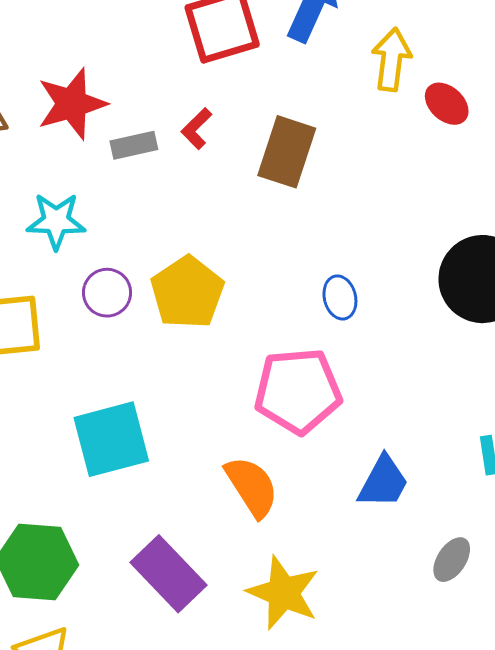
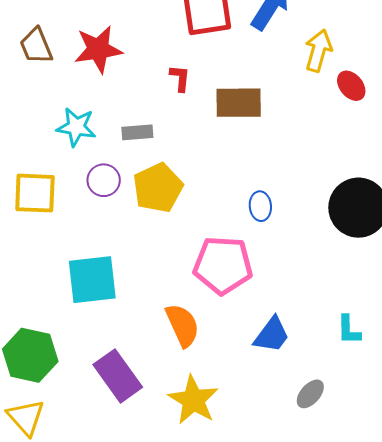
red L-shape: (197, 129) -> (180, 78), turned 132
gray rectangle: (134, 145) -> (137, 132), moved
brown rectangle: (287, 152) -> (239, 103), turned 63

